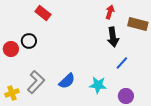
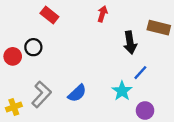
red arrow: (110, 12) -> (102, 14), moved
cyan star: (98, 85) -> (122, 91), moved, turned 30

